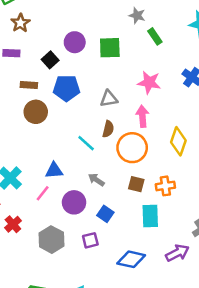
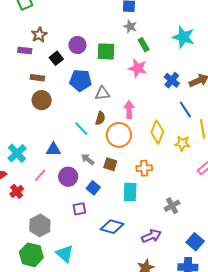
brown star: (20, 23) -> (39, 35), moved
pink star: (149, 82) -> (138, 68), moved
blue pentagon: (67, 88) -> (80, 80), moved
brown square: (136, 184) -> (110, 164), moved
pink line: (43, 193) -> (40, 175), moved
gray hexagon: (51, 240) -> (40, 225), moved
purple arrow: (177, 253) -> (151, 236), moved

